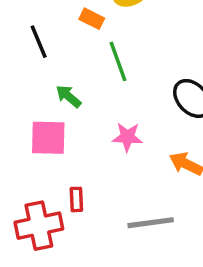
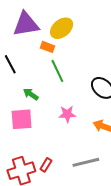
orange rectangle: (92, 19) -> (48, 47), moved
red rectangle: (76, 199) -> (46, 165), moved, turned 40

